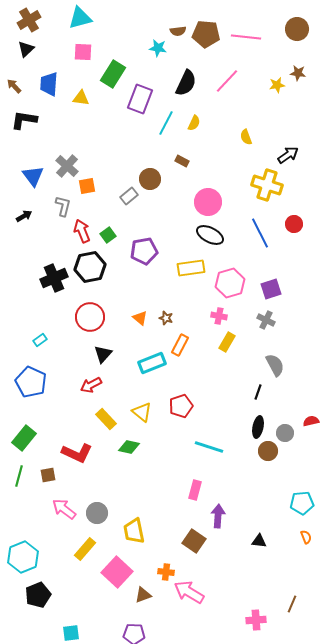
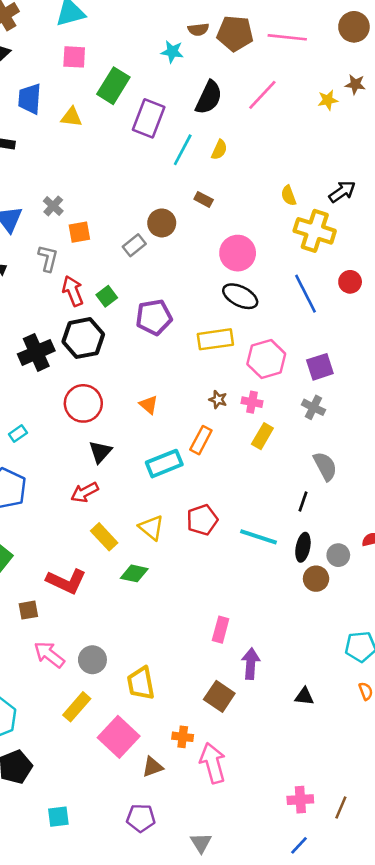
yellow semicircle: (246, 137) -> (289, 196), moved
gray cross: (67, 166) -> (53, 206), size x0.7
brown star: (166, 318) -> (218, 400), moved
cyan line: (209, 447) -> (259, 537), moved
pink arrow: (189, 592) -> (213, 763), turned 44
brown line: (292, 604) -> (341, 807), moved

